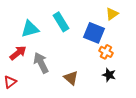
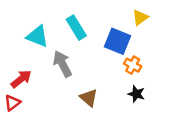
cyan triangle: (30, 29) -> (37, 36), turned 36
red arrow: (18, 53) -> (21, 79), moved
gray arrow: (41, 63) -> (62, 64), moved

